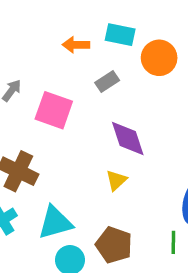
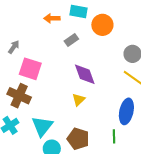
pink square: (54, 110) -> (30, 69), moved
cyan triangle: (55, 223) -> (42, 126), turned -35

